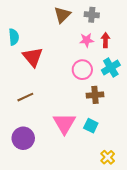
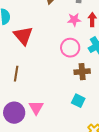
brown line: (25, 97) -> (16, 74), turned -56
pink triangle: (64, 123) -> (36, 108), moved, size x0.7

